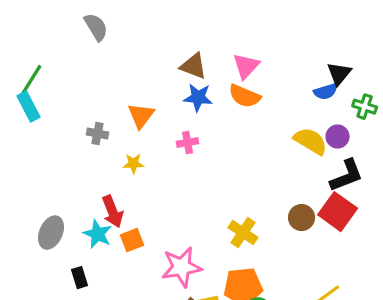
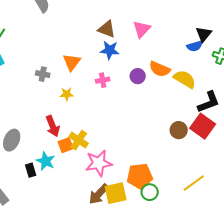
orange semicircle: (245, 96) -> (160, 69), moved
purple circle: (338, 137) -> (138, 76), moved
yellow cross: (243, 233) -> (79, 140), moved
cyan star: (98, 234) -> (46, 161), moved

